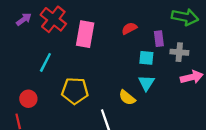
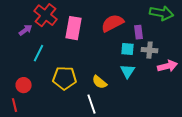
purple arrow: (24, 19) -> (26, 30), moved
red semicircle: (129, 28) -> (113, 23), size x1.6
gray cross: (179, 52) -> (150, 50), moved
yellow semicircle: (127, 98) -> (100, 82), moved

